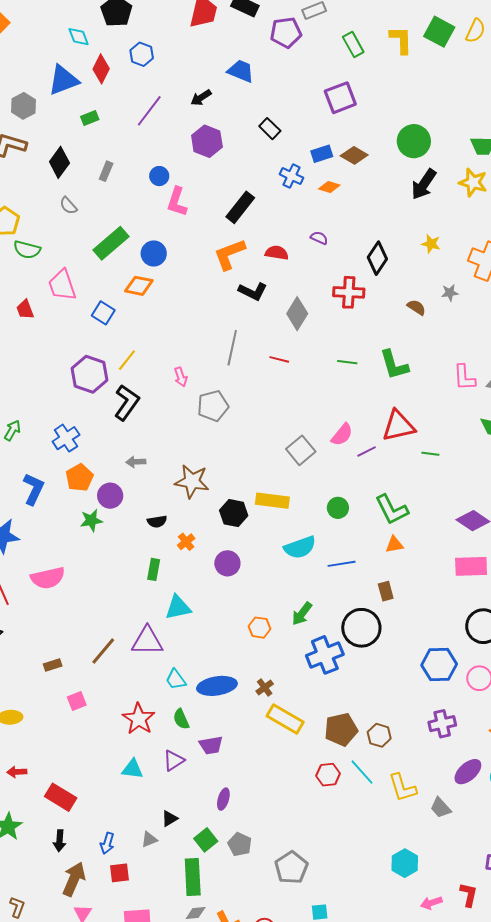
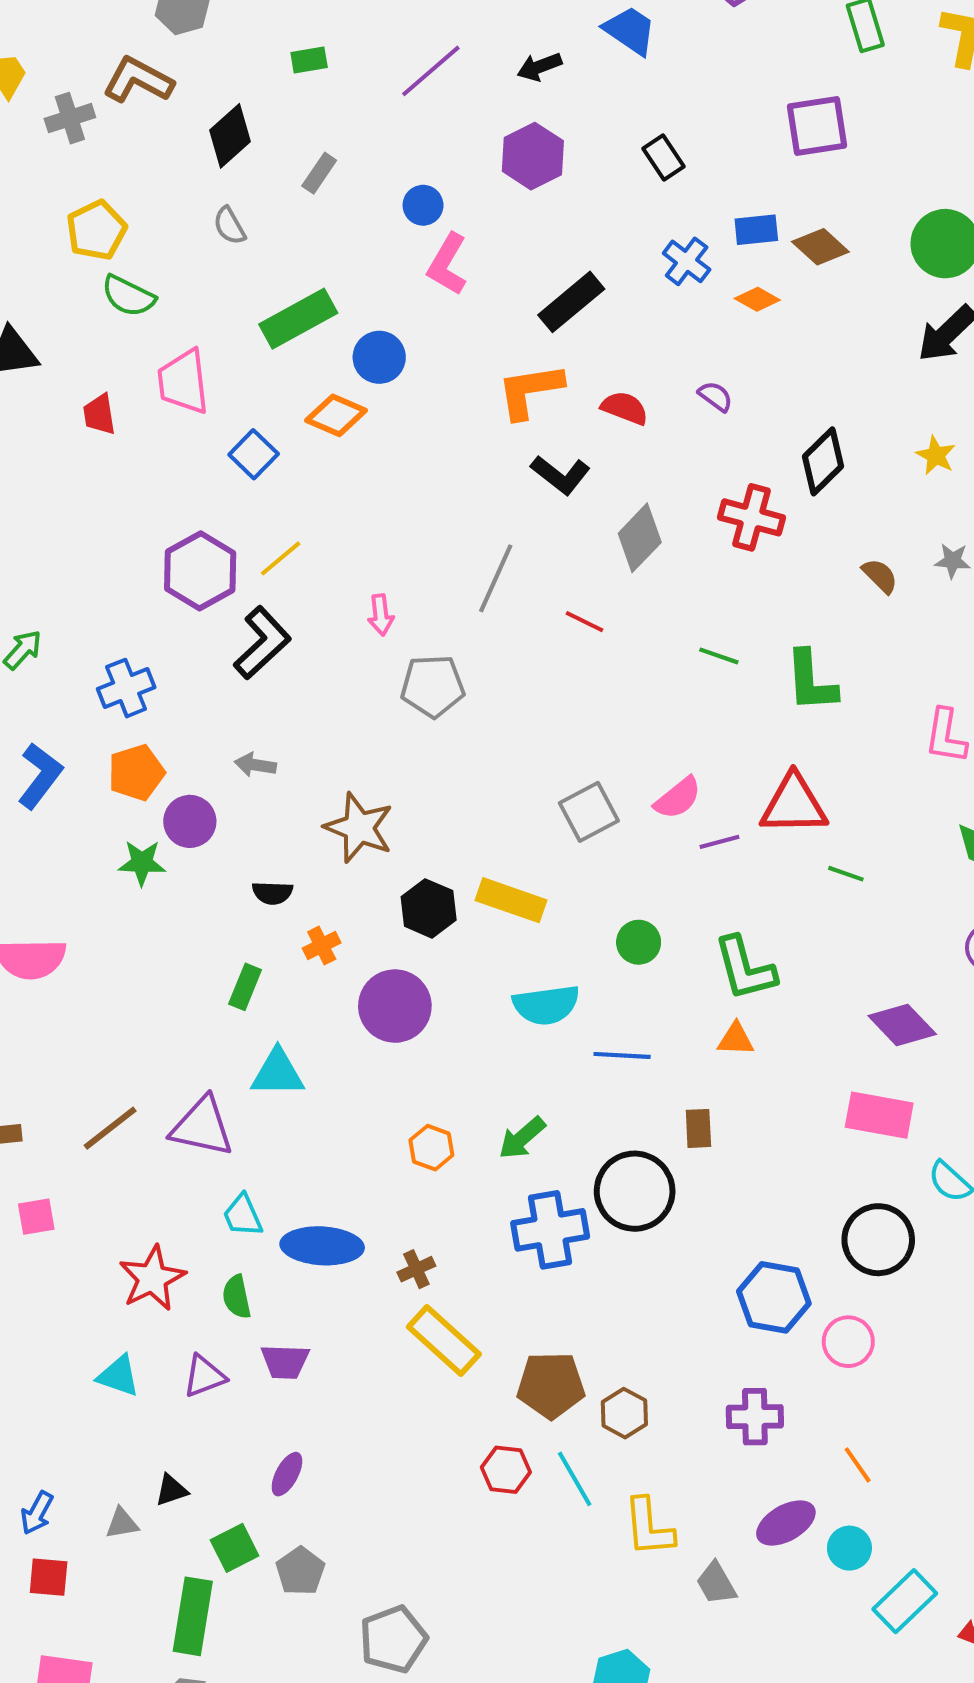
purple circle: (227, 563) -> (395, 1006), size x1.4

